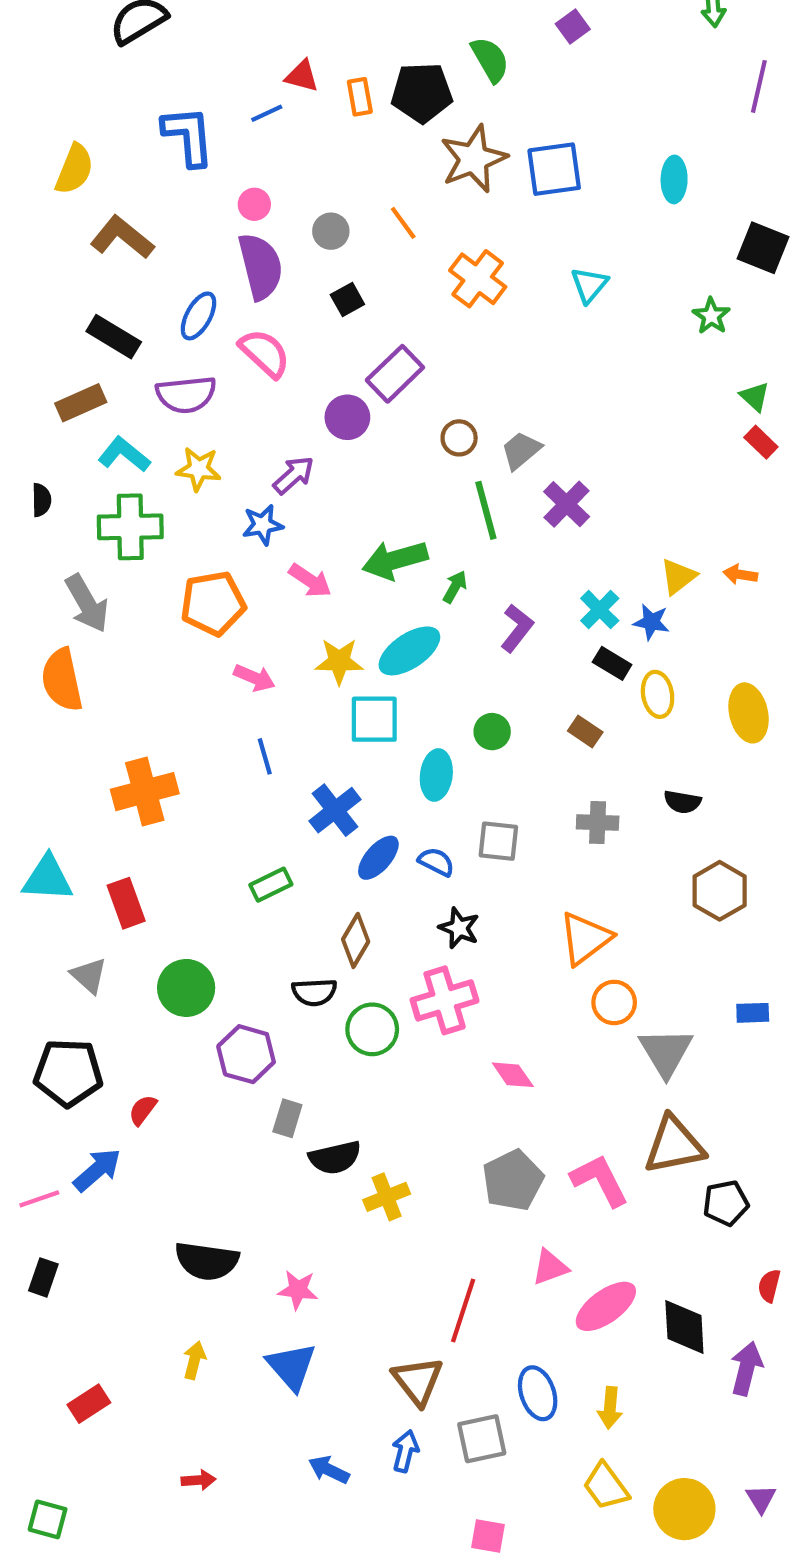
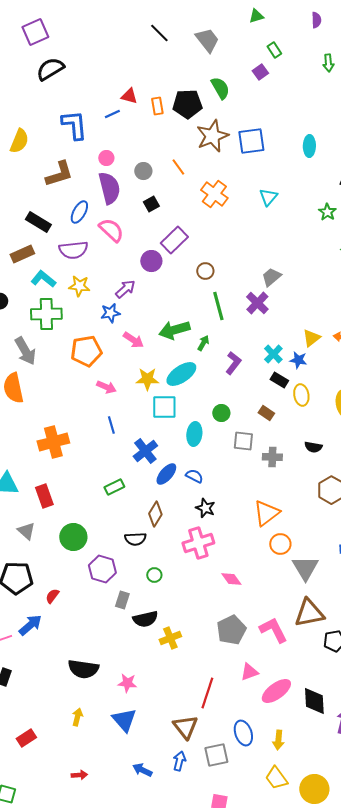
brown L-shape: (122, 237) -> (59, 174), moved, turned 124
gray trapezoid: (521, 450) -> (271, 277), moved
gray square: (498, 841) -> (243, 441), moved
green circle: (372, 1029) -> (154, 575), moved, size x0.6

